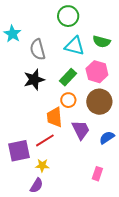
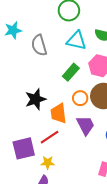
cyan star: (12, 34) -> (13, 30), turned 30
black star: (34, 80) -> (36, 99), moved
orange circle: (68, 100) -> (80, 98), moved

